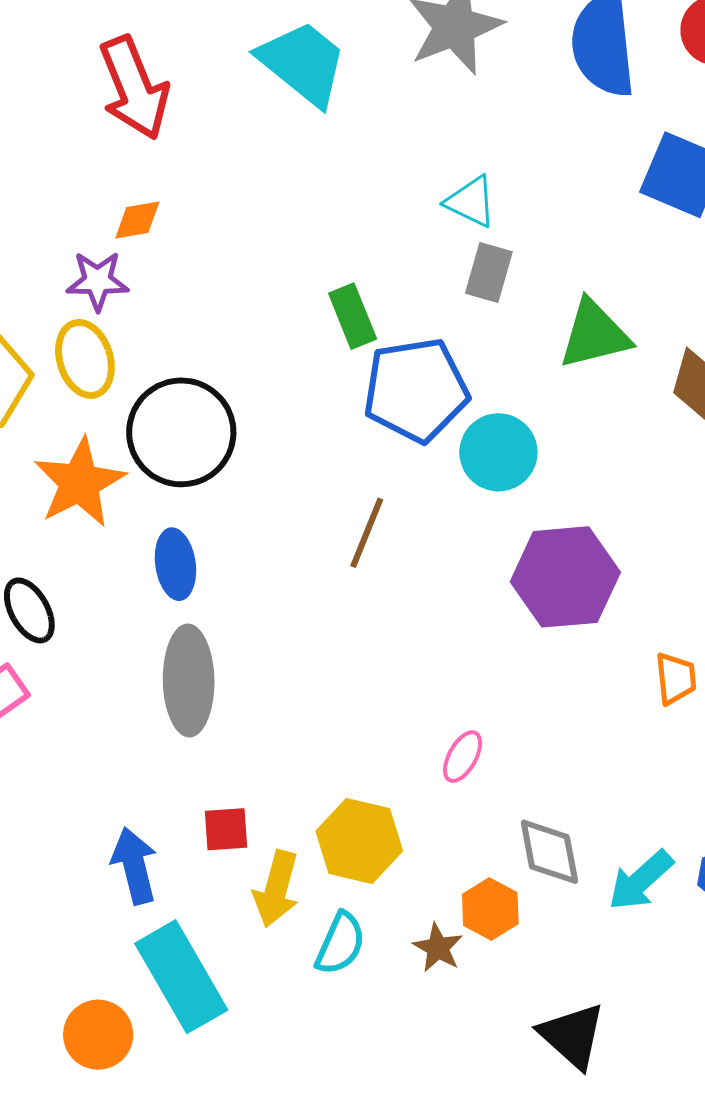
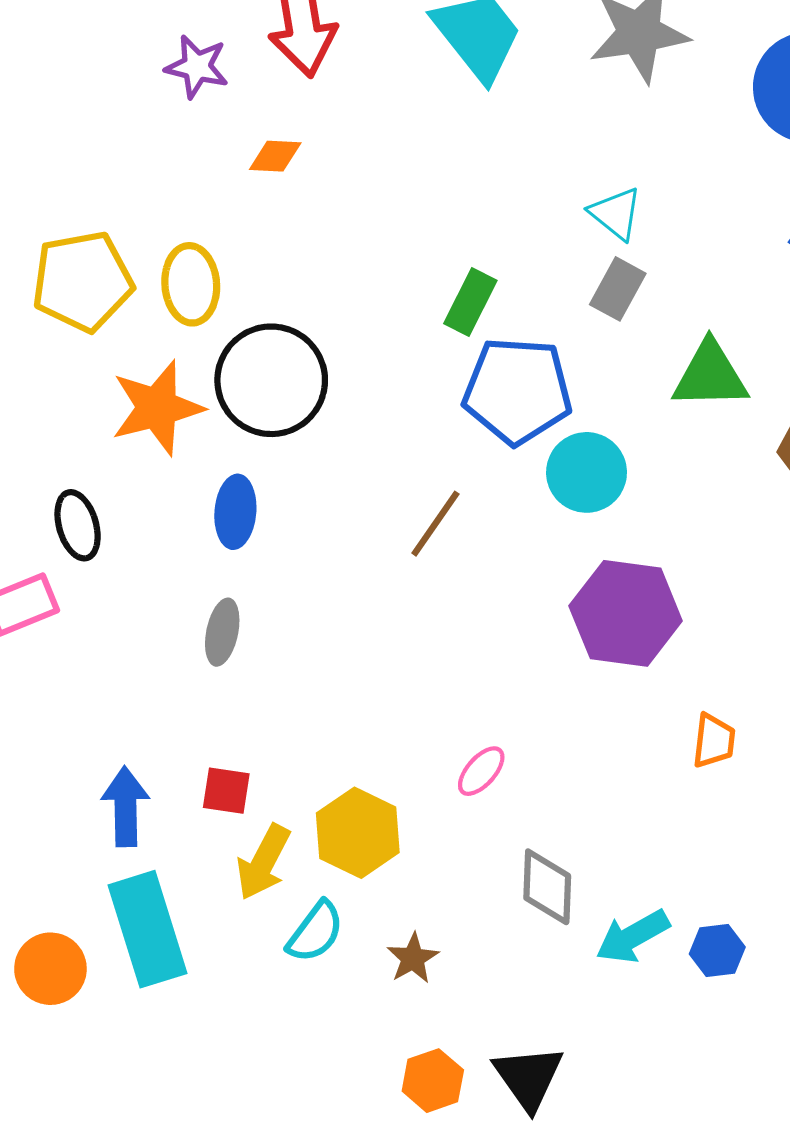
purple star: (98, 281) -> (197, 67), moved
green rectangle: (353, 316) -> (470, 302), turned 36
gray ellipse: (189, 681) -> (222, 632), size x0.6
orange hexagon: (490, 909) -> (433, 1081), moved

